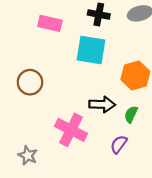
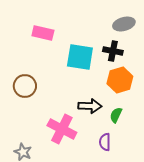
black cross: (99, 14) -> (113, 51), moved
purple semicircle: (119, 144) -> (105, 142), turned -36

